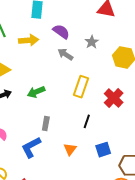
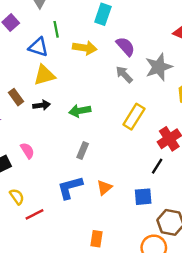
gray star: (92, 42) -> (159, 67), size x1.6
black line: (87, 121) -> (157, 166), moved
blue L-shape: (31, 147) -> (70, 188), moved

